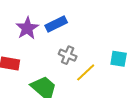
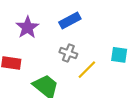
blue rectangle: (56, 24) -> (70, 20), moved

